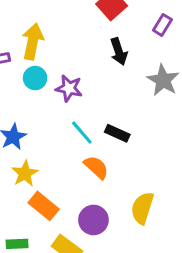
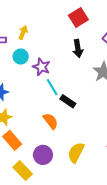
yellow arrow: (33, 41) -> (23, 33), size x0.6
cyan line: (82, 133) -> (52, 87), moved

